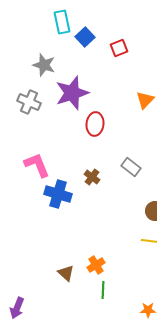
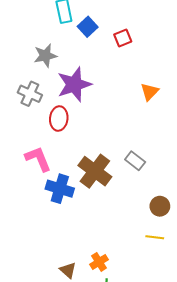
gray star: (44, 65) -> (45, 56), turned -30
red ellipse: (95, 124) -> (59, 119), moved
brown cross: (92, 177) -> (95, 171), size x2.0

